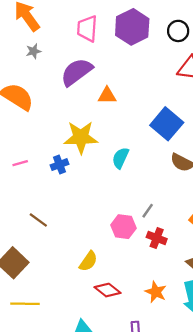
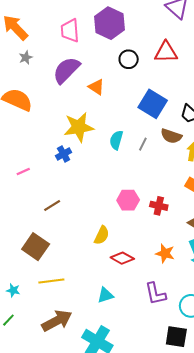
black circle: (178, 31) -> (129, 59), moved
orange triangle: (107, 96) -> (96, 87), turned 42
pink line: (20, 163) -> (23, 171), moved
gray line: (148, 211) -> (143, 144), moved
brown line: (38, 220) -> (52, 206), turned -60

